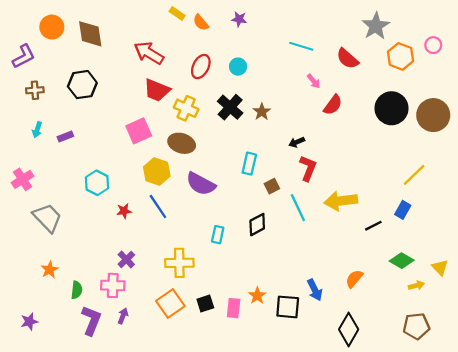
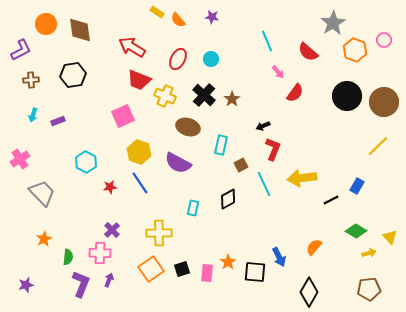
cyan line: (301, 46) -> (267, 41), turned 50
brown ellipse: (182, 143) -> (188, 127), moved
yellow line: (414, 175) -> (378, 146), moved

